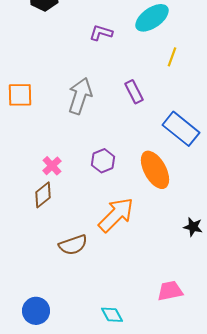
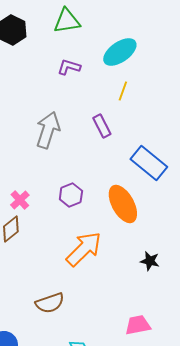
yellow line: (172, 57) -> (123, 91), moved
black star: (193, 227) -> (150, 261), moved
brown semicircle: (73, 245) -> (50, 303), moved

